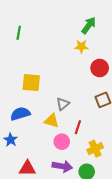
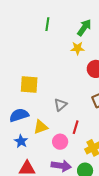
green line: (19, 33) -> (47, 24), moved
yellow triangle: (52, 121) -> (41, 127), moved, turned -35
blue star: (11, 140) -> (21, 141), moved

